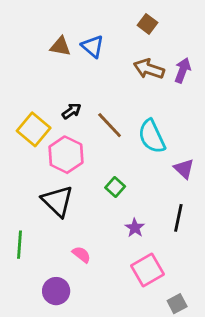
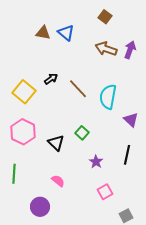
cyan semicircle: (152, 136) -> (108, 97), turned 35
pink hexagon: (66, 155) -> (23, 132), moved
black triangle: (58, 201) -> (56, 143), moved, size x0.7
pink square: (147, 270) -> (105, 192), size x0.7

